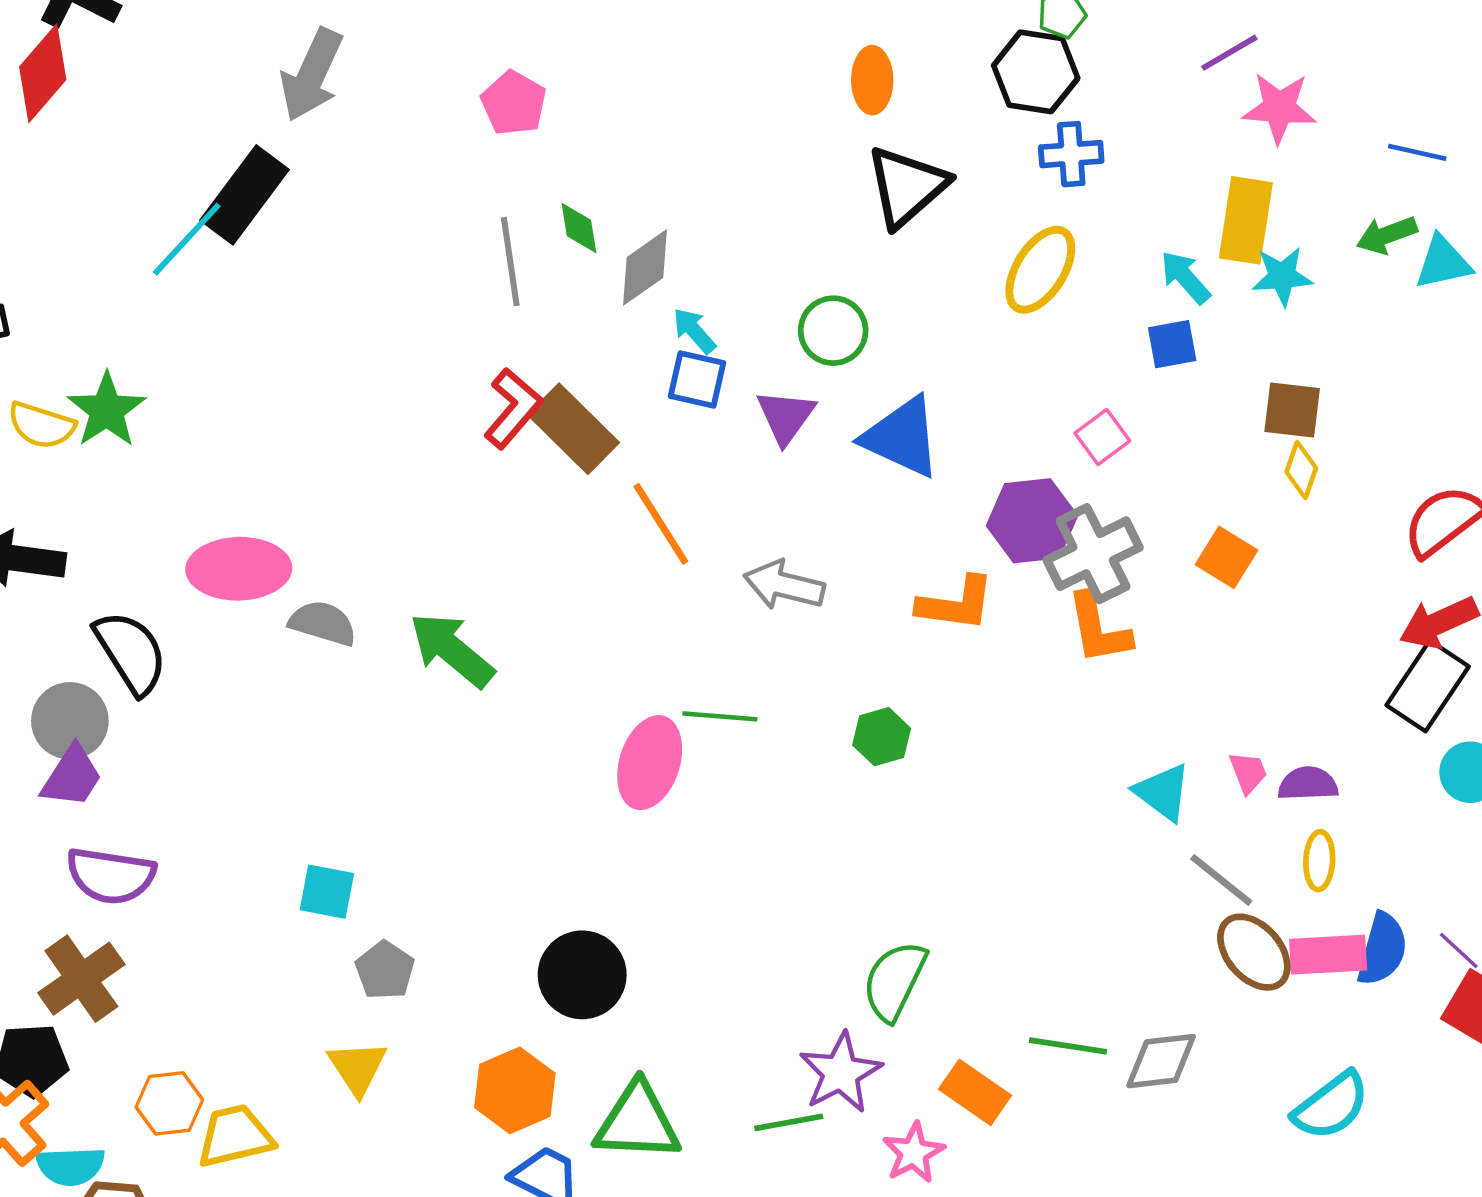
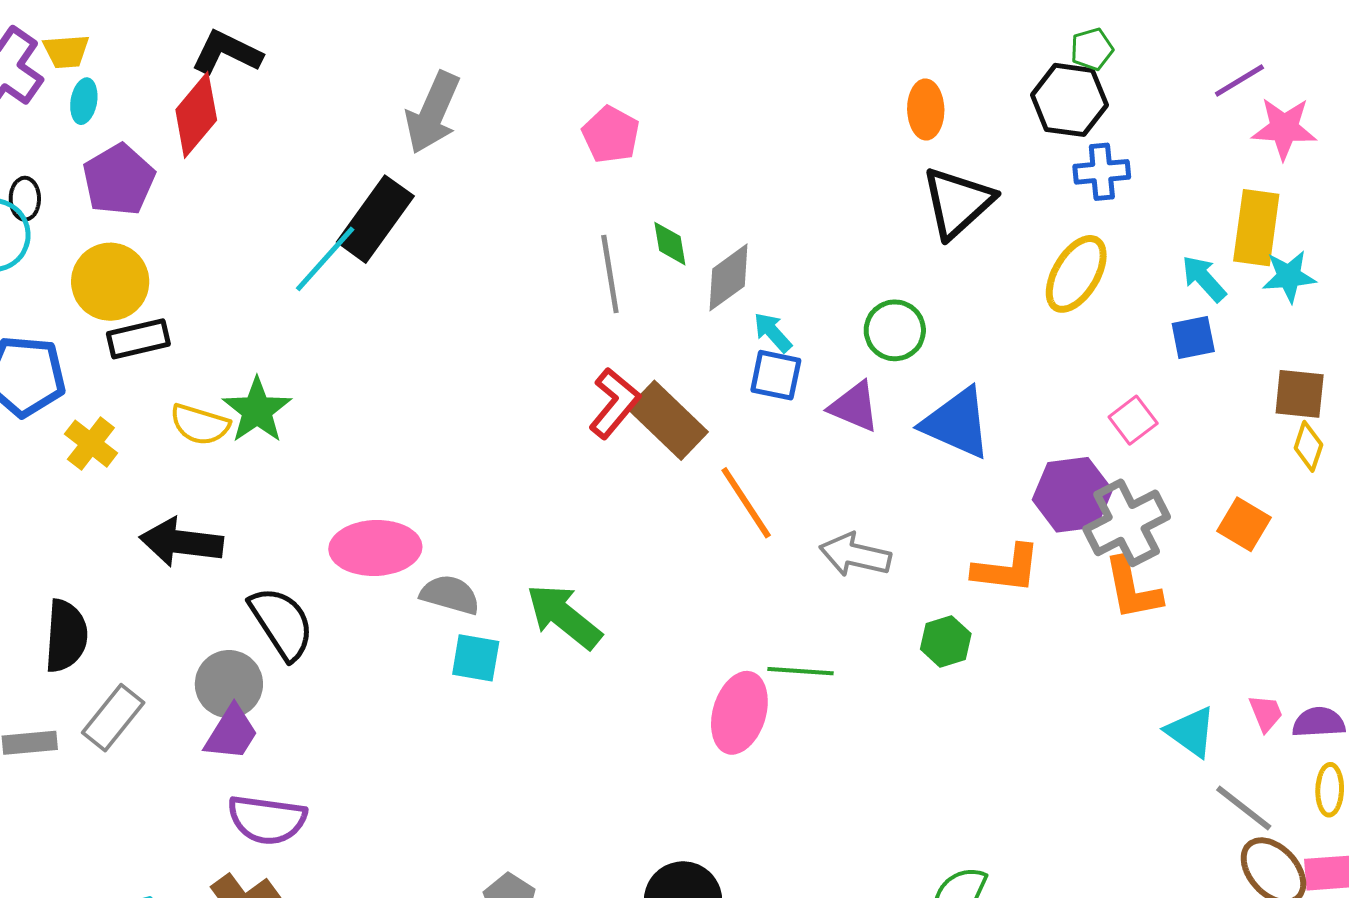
purple triangle: (786, 417) -> (854, 407), turned -42
green hexagon: (882, 737) -> (946, 641), moved
cyan square: (327, 892) -> (476, 658), moved

